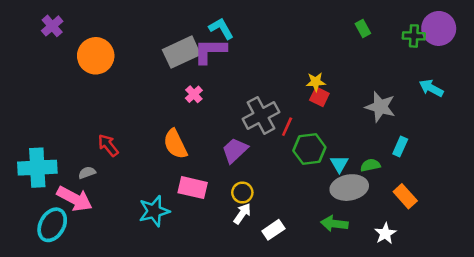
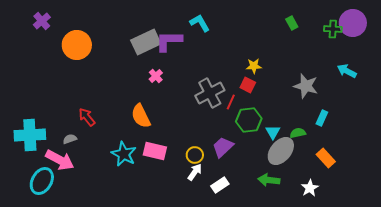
cyan L-shape: (221, 28) -> (200, 23), moved
red square: (319, 97) -> (248, 85), moved
purple trapezoid: (235, 150) -> (223, 147), moved
gray ellipse: (349, 188) -> (281, 151), turned -40
cyan star: (154, 211) -> (124, 154), moved, turned -30

